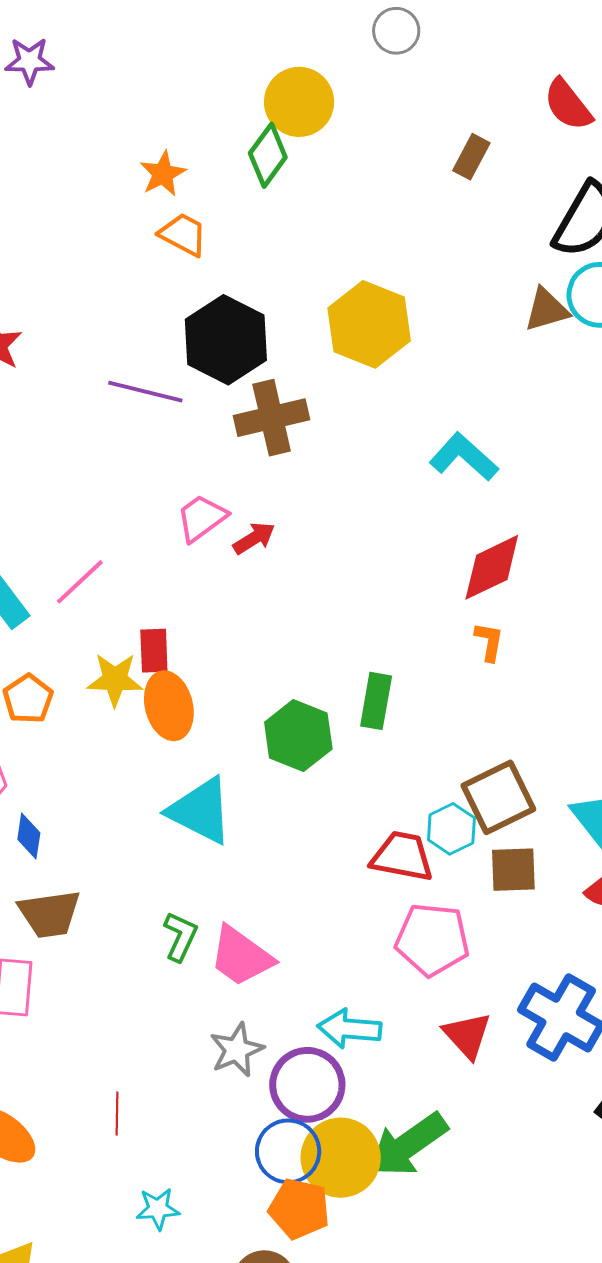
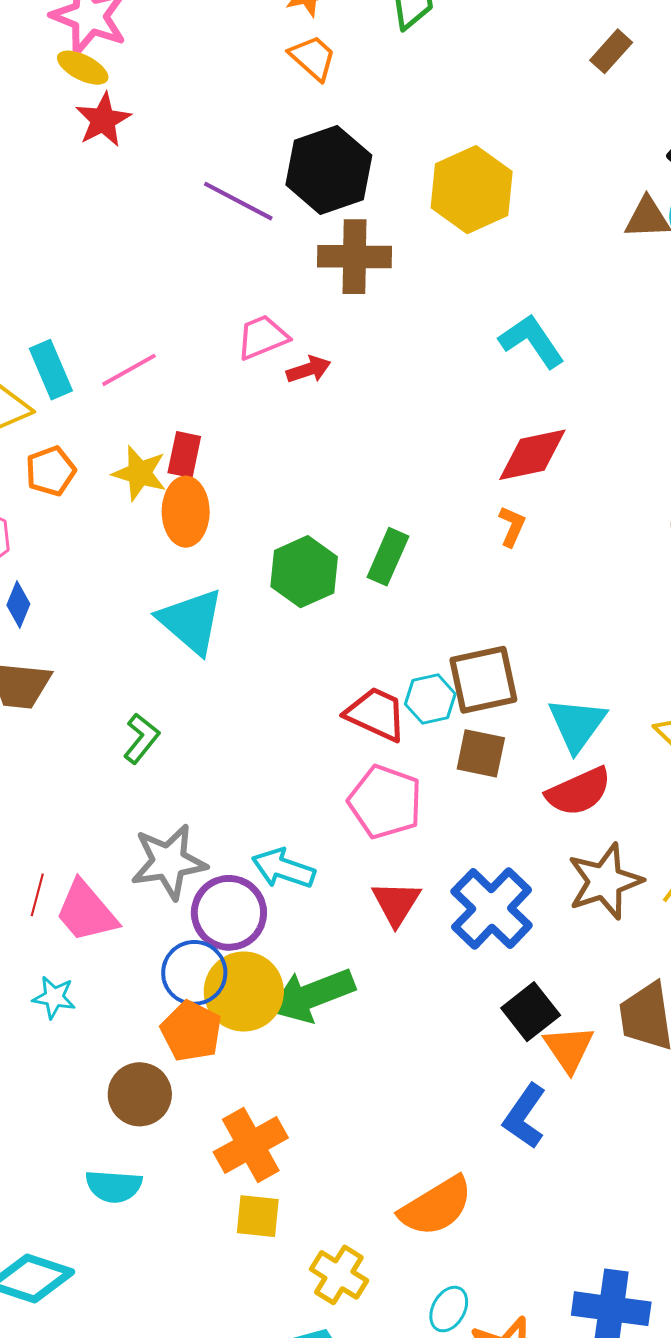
pink trapezoid: (241, 956) -> (86, 912), moved
gray star: (237, 1050) -> (169, 862), size x1.4

